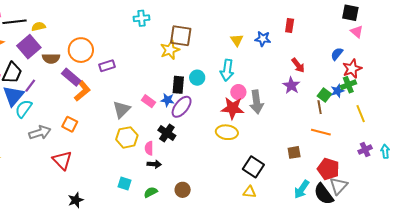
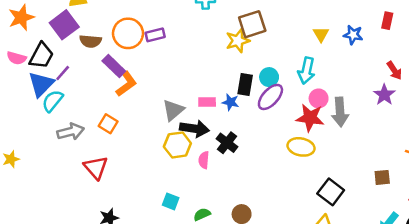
brown square: (181, 36) -> (252, 24), turned -30
purple rectangle: (107, 66) -> (155, 35), moved
pink rectangle: (148, 101) -> (207, 102), turned -40
purple ellipse: (182, 107) -> (270, 97), moved
black arrow: (154, 164) -> (194, 129), moved, size x1.6

